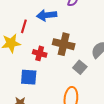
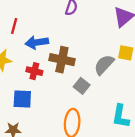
blue arrow: (47, 15) -> (37, 42), moved
red line: (24, 26) -> (14, 26), moved

